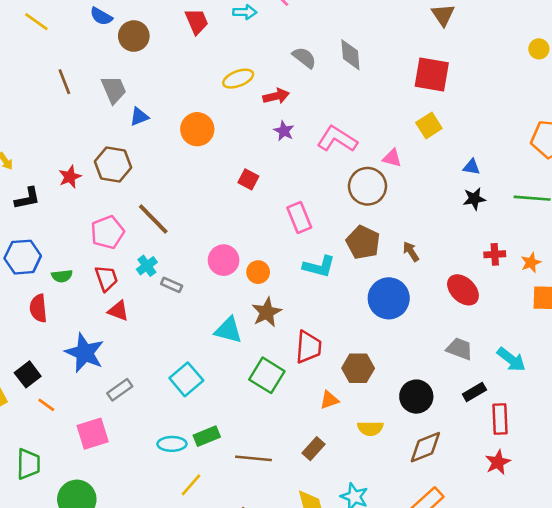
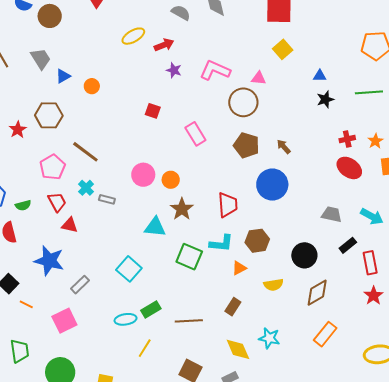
orange circle: (197, 129) -> (92, 86), moved, size x0.6
cyan L-shape: (319, 266) -> (221, 243), moved
red ellipse: (463, 290) -> (349, 168), moved
red trapezoid: (309, 347) -> (228, 205), moved

